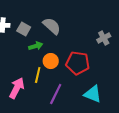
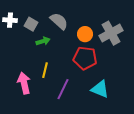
gray cross: (104, 38) -> (111, 33), size x1.6
orange circle: (51, 61) -> (85, 34), moved
pink arrow: (17, 88) -> (24, 83), turned -40

